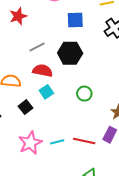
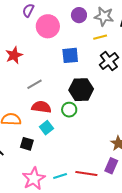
black hexagon: (70, 53) -> (81, 90), moved
green circle: (84, 94) -> (69, 110), moved
black square: (26, 107) -> (27, 144), turned -32

